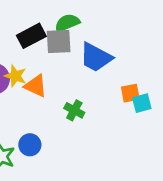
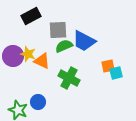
green semicircle: (67, 23) -> (64, 46), moved
black rectangle: (31, 36) -> (31, 16), moved
green cross: (74, 110) -> (69, 78), size x1.5

